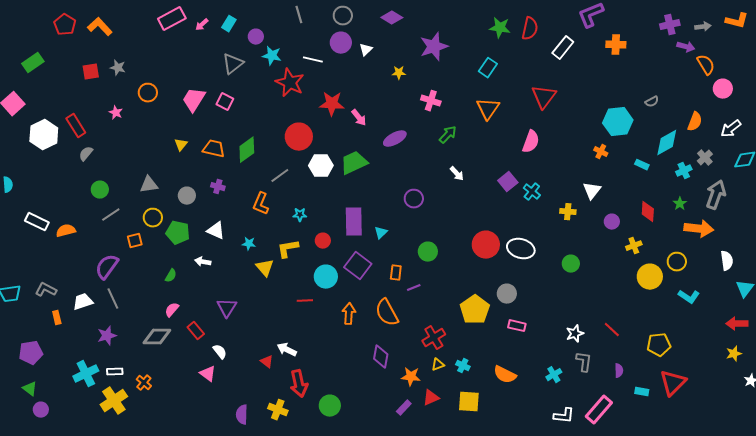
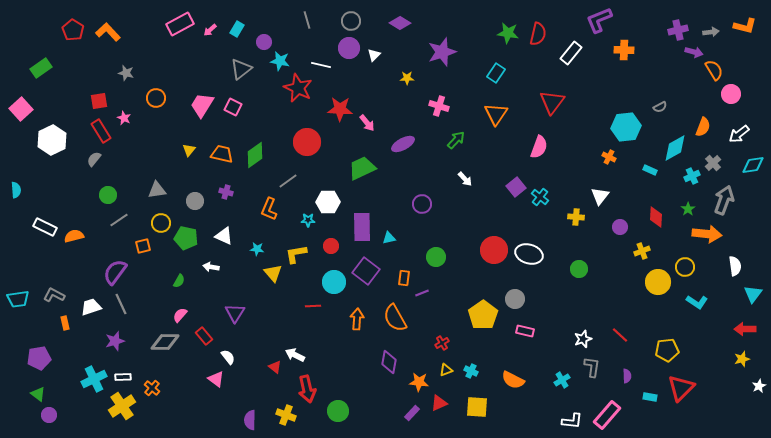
red square: (91, 72) -> (99, 101), moved
red rectangle: (76, 126) -> (101, 131), moved
white hexagon: (321, 166) -> (328, 202), moved
cyan triangle: (381, 233) -> (389, 238), turned 32
red cross: (434, 338) -> (442, 343), size x0.6

